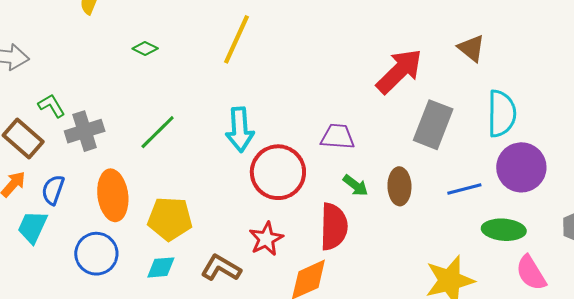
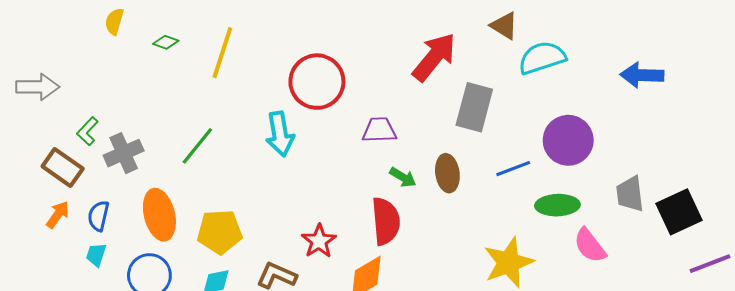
yellow line: (236, 39) -> (222, 53), moved
green diamond: (145, 49) -> (166, 42), moved
green L-shape: (52, 106) -> (87, 131), turned -100
cyan semicircle: (502, 114) -> (542, 58), moved, turned -102
red circle: (278, 172) -> (317, 82), moved
cyan trapezoid: (32, 227) -> (96, 255), moved, size x0.7

